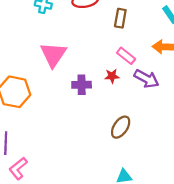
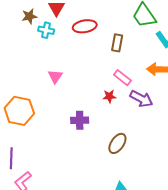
pink triangle: (53, 55) -> (55, 76), size x0.6
purple cross: (82, 85) -> (80, 120), moved

